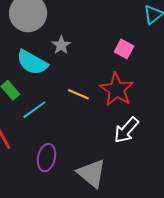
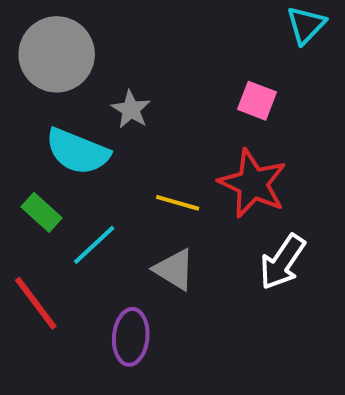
gray triangle: (92, 173) -> (174, 269), moved, size x0.7

